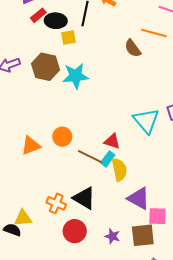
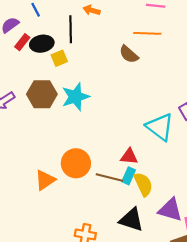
orange circle: (62, 137) -> (76, 163), size x1.4
black triangle: (84, 198) -> (131, 220), moved

